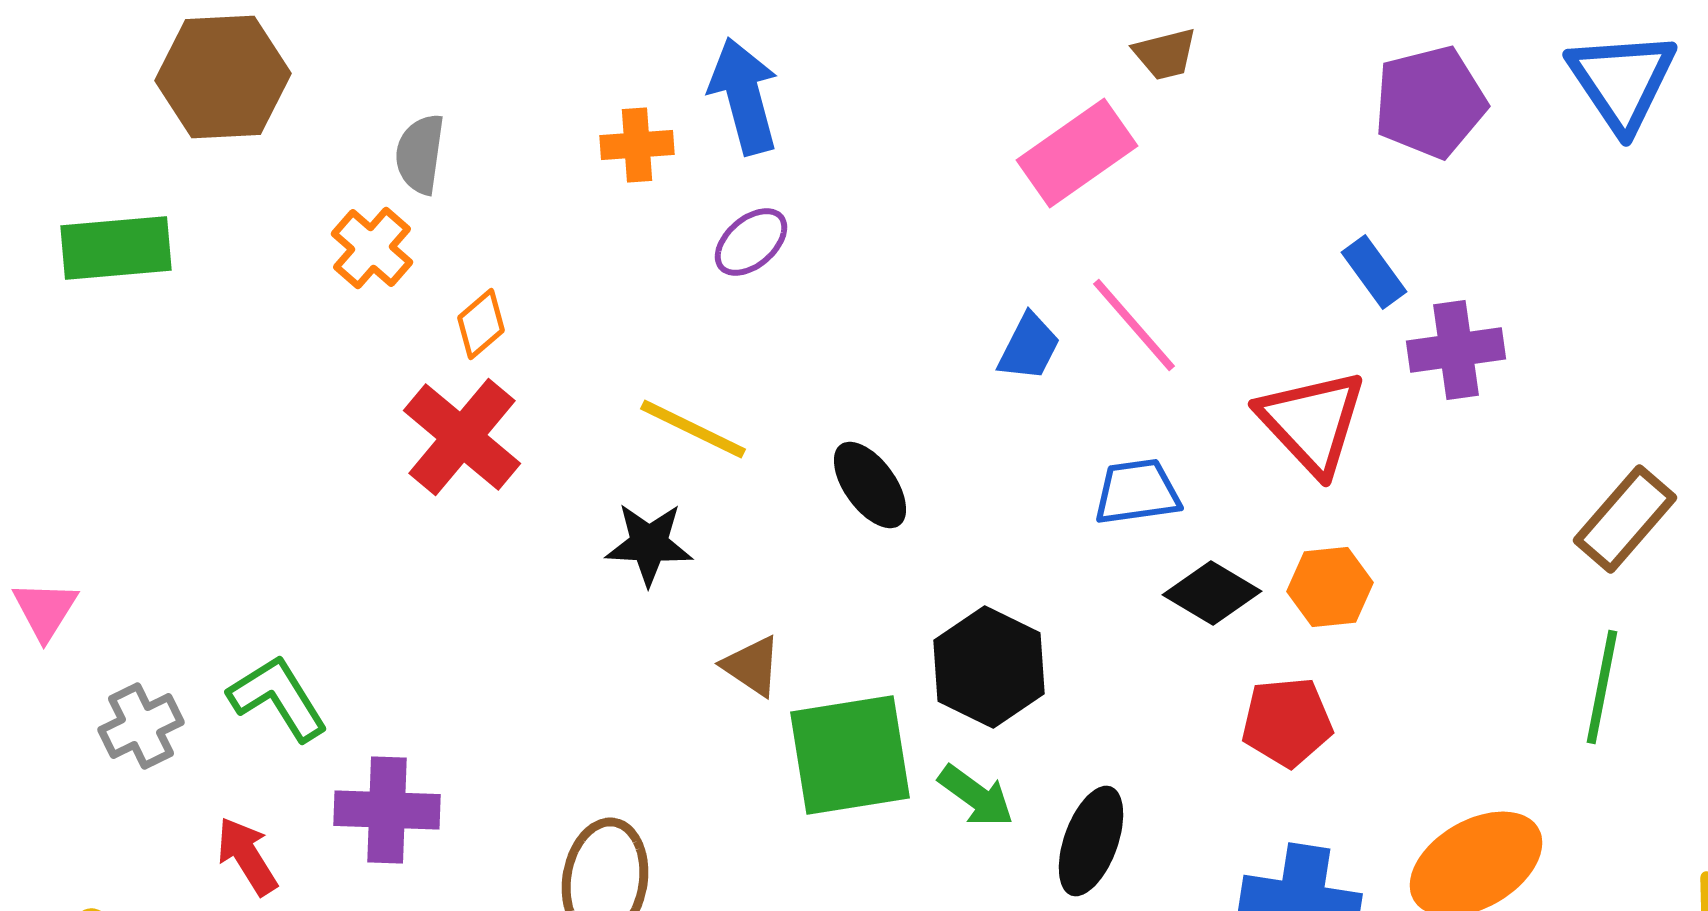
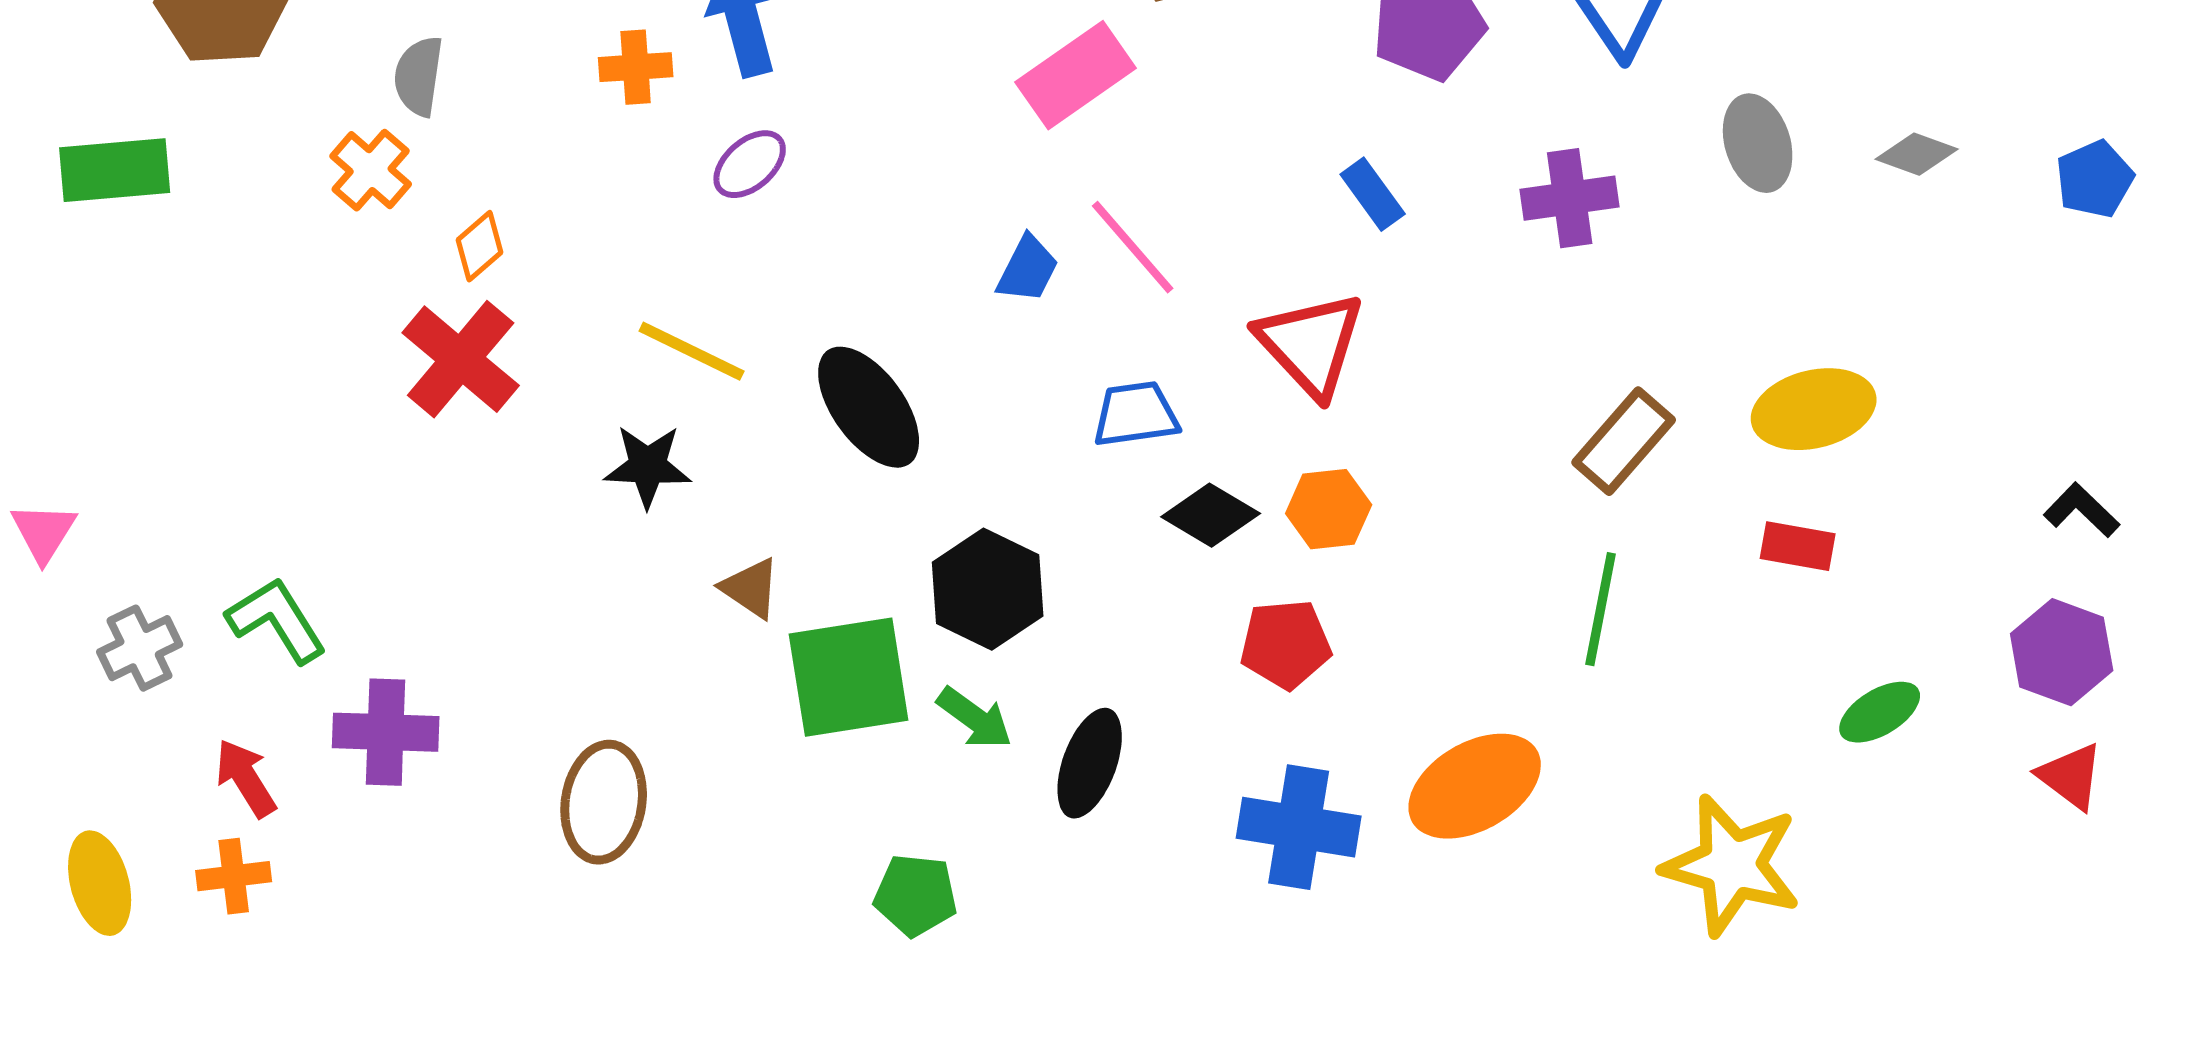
purple cross: (1456, 350) -> (1570, 198), moved
black ellipse: (870, 485) -> (869, 407), size x1.4

